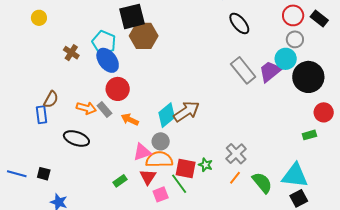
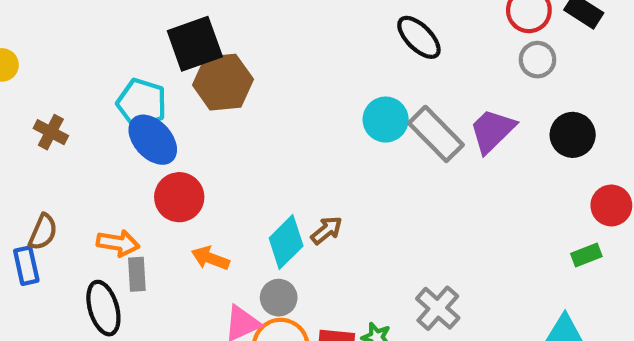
brown cross: (71, 53) -> (51, 132), moved
cyan circle: (286, 59) -> (386, 120), moved
black circle: (308, 77) -> (573, 135), size x0.7
gray rectangle: (104, 109) -> (137, 274), moved, turned 42
brown arrow: (187, 111) -> (327, 230), size x0.6
black ellipse: (76, 139) -> (103, 308), turned 60

